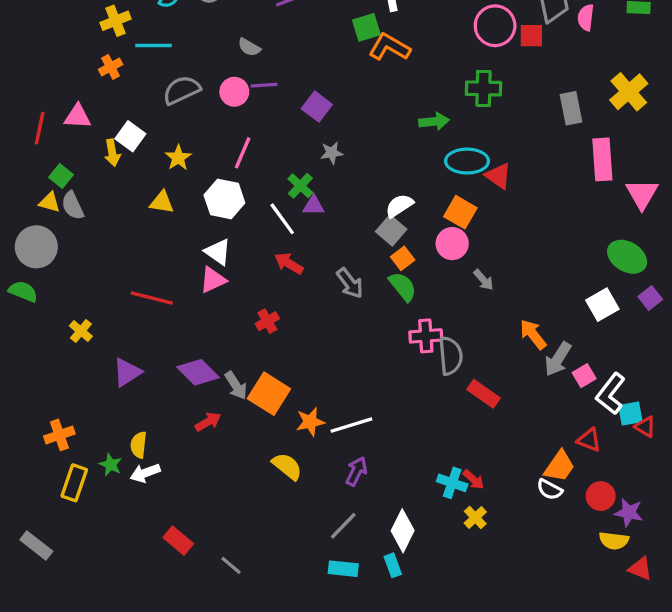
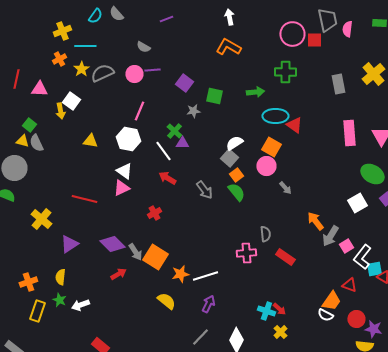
green square: (366, 27) -> (214, 96), moved, turned 30
red line: (40, 128) -> (16, 79), moved
yellow star: (178, 158) -> (81, 69), moved
pink rectangle: (602, 159) -> (349, 133), moved
yellow cross: (81, 331) -> (41, 219), size x1.5
pink cross: (426, 336) -> (246, 253), moved
gray semicircle: (451, 356) -> (265, 234), size x0.7
yellow semicircle: (139, 445) -> (60, 277), moved

